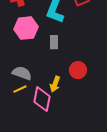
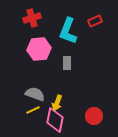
red circle: (78, 70) -> (94, 116), moved
yellow arrow: (55, 84) -> (57, 103), moved

